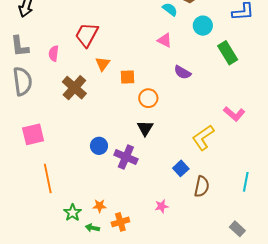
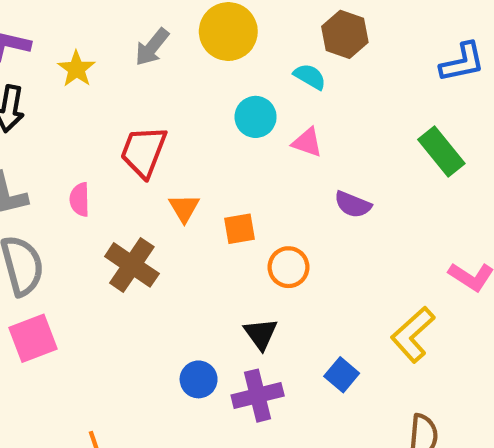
cyan circle: (203, 26) -> (256, 117), moved
black triangle: (145, 128) -> (261, 334), moved
pink square: (33, 134) -> (33, 338), moved
purple cross: (126, 157) -> (258, 396), turned -30
blue square: (181, 168) -> (342, 375), moved

